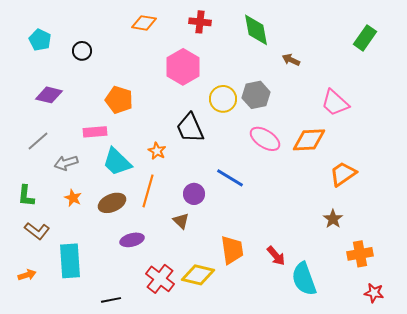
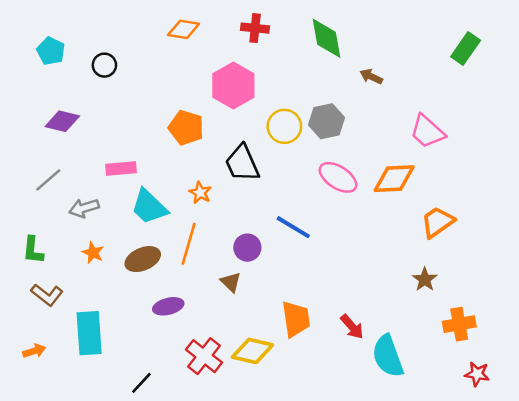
orange pentagon: (119, 100) -> (186, 128), moved
black line: (111, 300) -> (141, 383), turned -36

